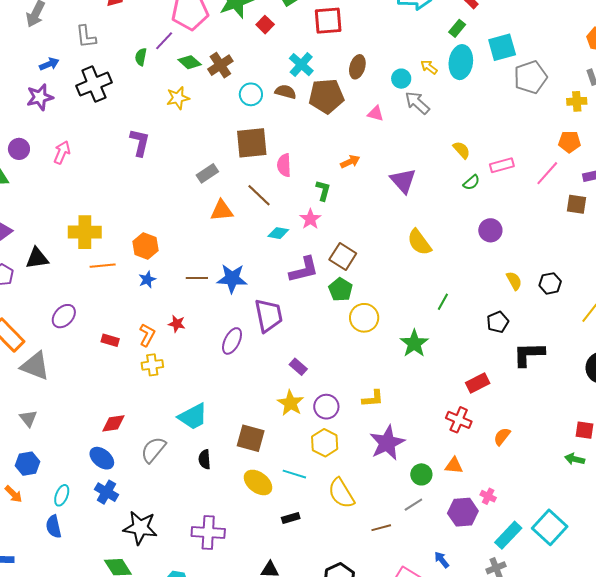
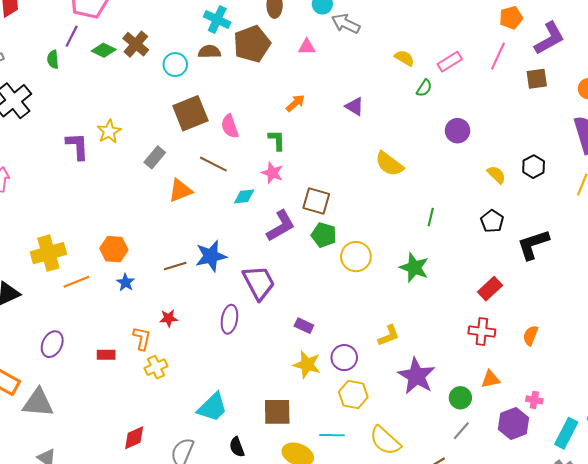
yellow star: (178, 98) -> (109, 132), moved
purple triangle: (403, 181) -> (355, 106), size x0.7

